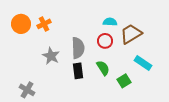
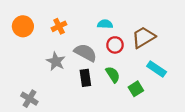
cyan semicircle: (110, 22) -> (105, 24), moved
orange cross: (44, 24) -> (59, 26), moved
gray semicircle: (78, 48) -> (85, 53), turned -60

